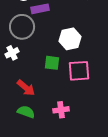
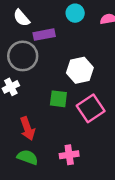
pink square: (79, 71) -> (91, 108), turned -30
red arrow: (26, 88) -> (27, 129), turned 30

